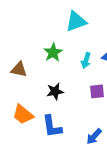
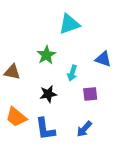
cyan arrow: (86, 60) -> (72, 73), moved
blue arrow: (94, 136) -> (84, 129), moved

